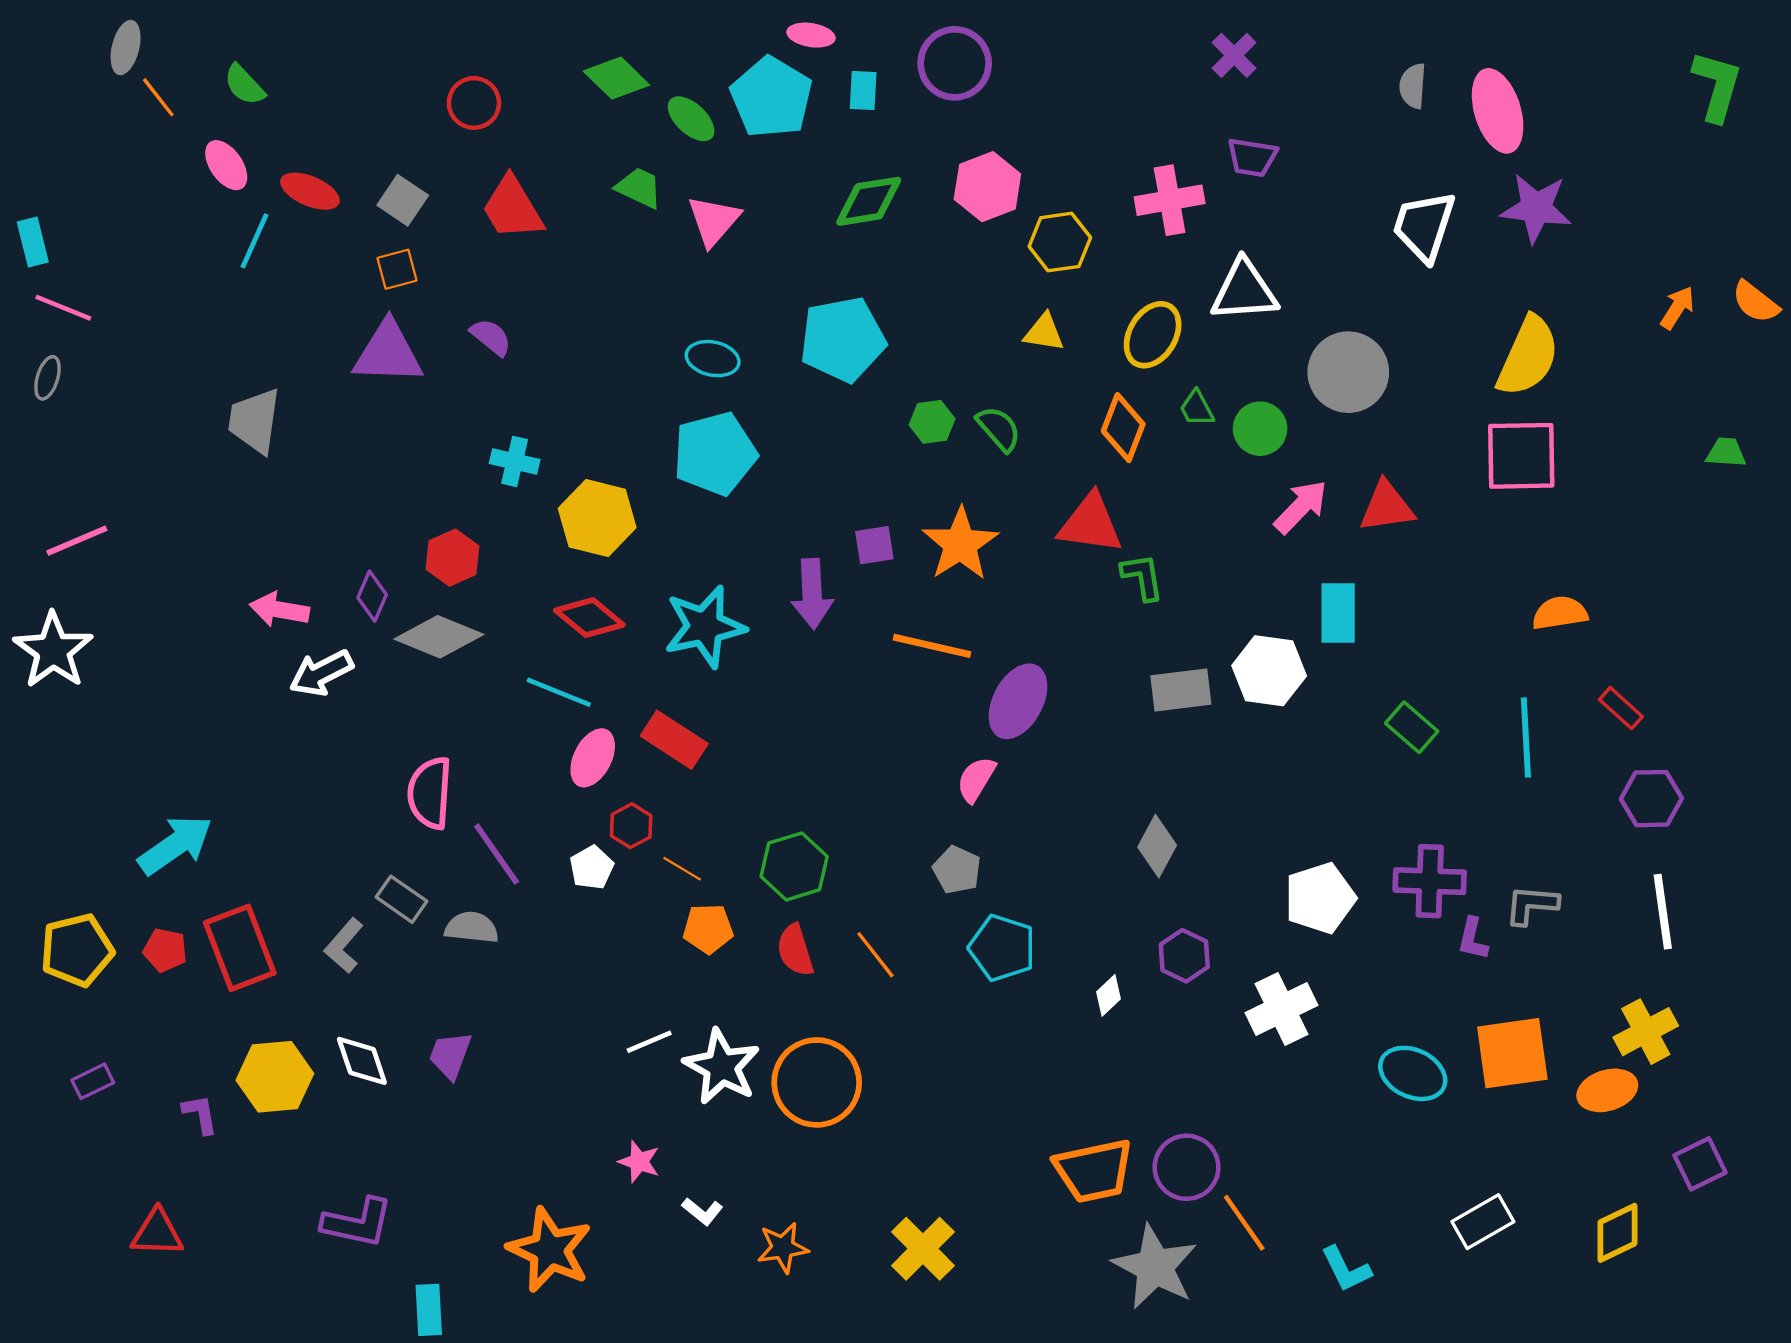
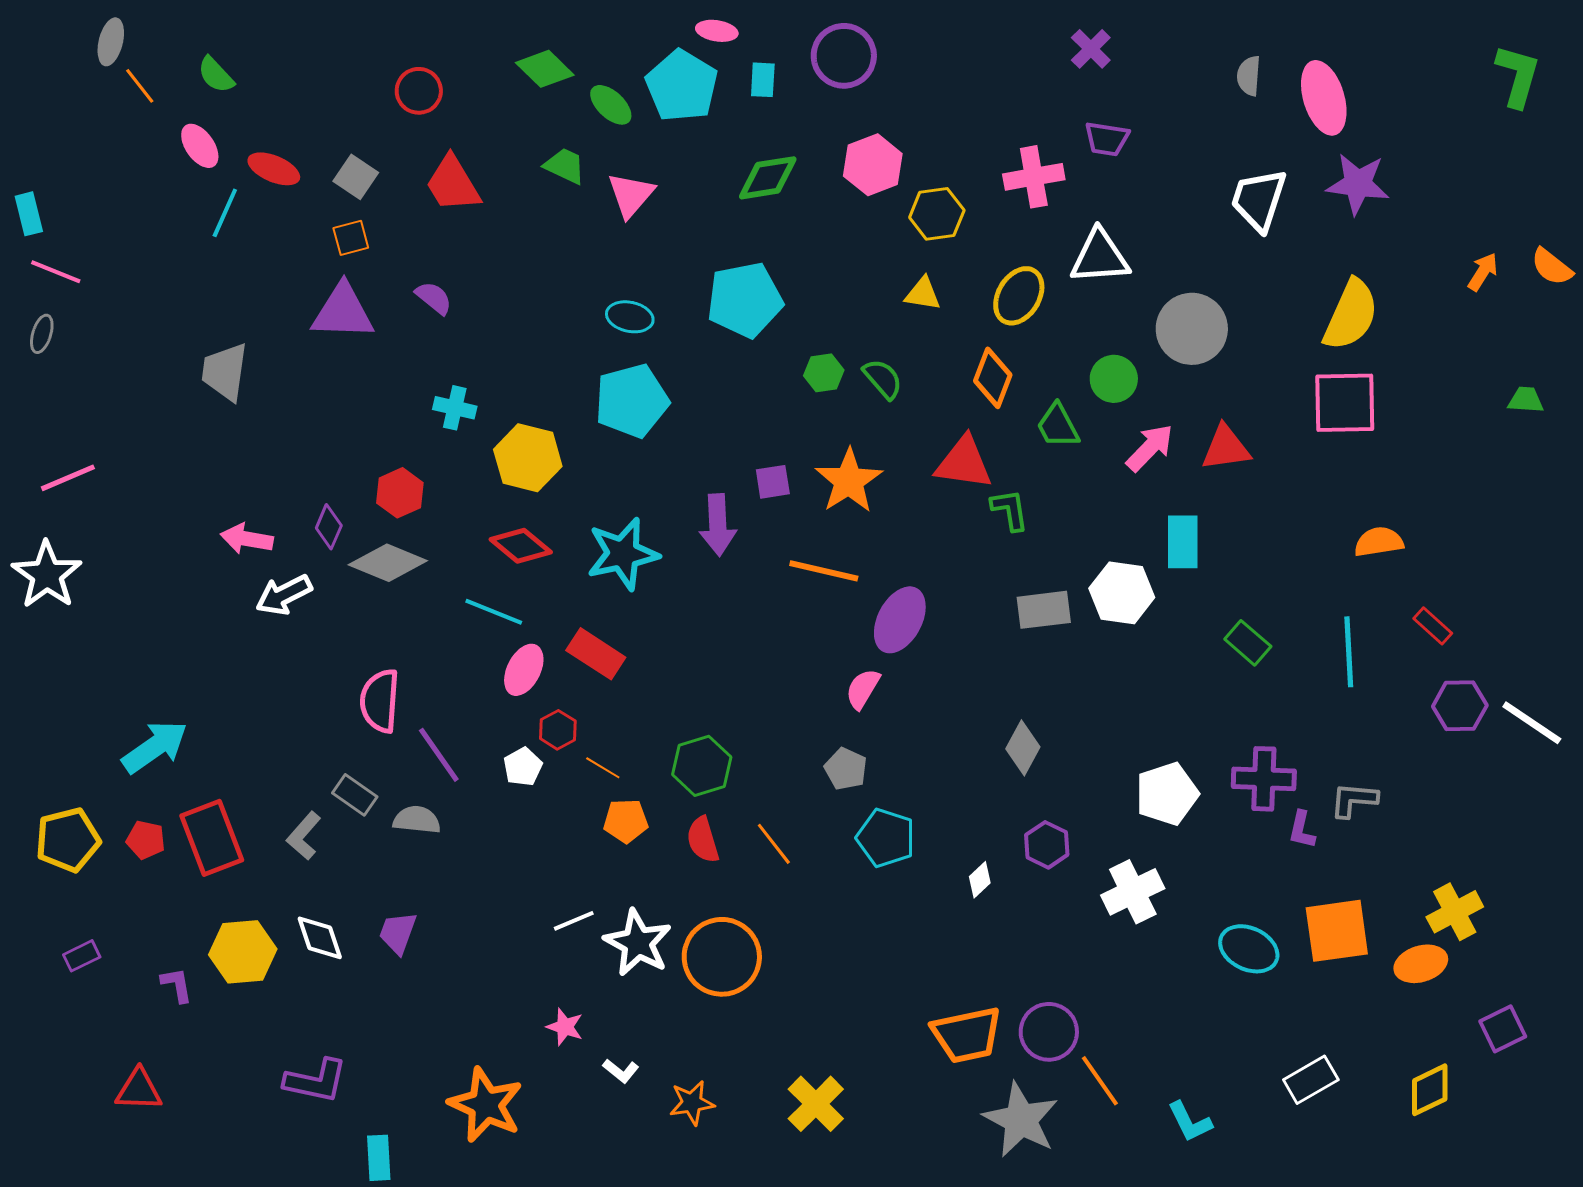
green trapezoid: (1197, 408) -> (1058, 426), moved, size x1.4
white line: (1663, 912) -> (1532, 723), moved, turned -48

